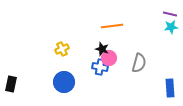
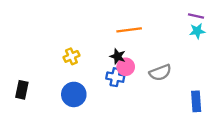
gray semicircle: (139, 63) -> (160, 73), turned 54
black rectangle: (11, 84) -> (22, 90), moved

